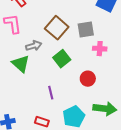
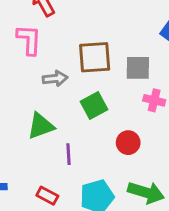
brown square: (57, 28) -> (95, 57), turned 35
green triangle: (21, 64) -> (41, 126), moved, turned 48

